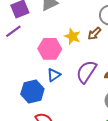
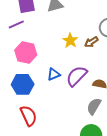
pink hexagon: (50, 49) -> (26, 52), moved
blue triangle: (54, 75) -> (54, 74), moved

